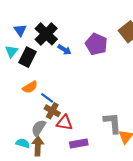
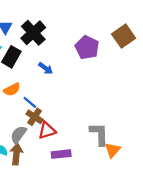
blue arrow: (64, 50) -> (46, 68), moved
red triangle: (64, 123) -> (47, 130), turned -30

